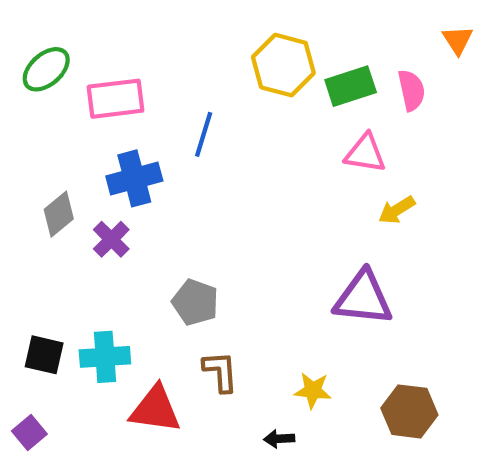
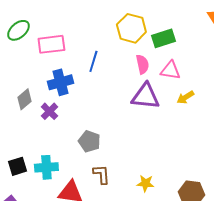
pink semicircle: (411, 90) -> (142, 64), moved
purple triangle: (363, 298) -> (145, 96), moved
black square: (44, 355) -> (17, 166), turned -30

